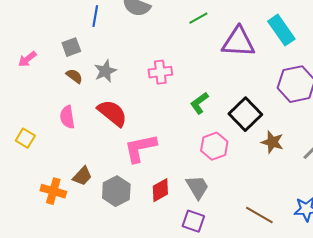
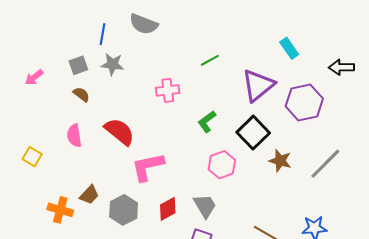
green line: (198, 18) -> (210, 60), moved
cyan rectangle: (281, 30) -> (289, 48), size x0.7
purple triangle: (238, 42) -> (258, 85), moved, turned -42
gray star: (105, 71) -> (112, 64), moved, turned 30

